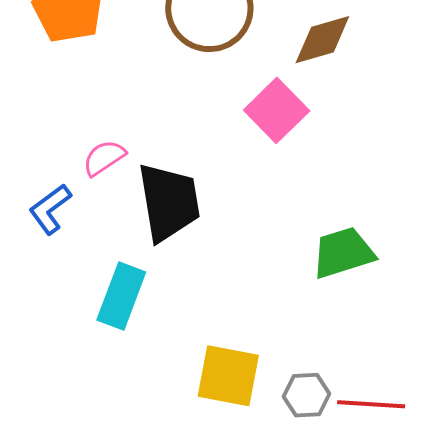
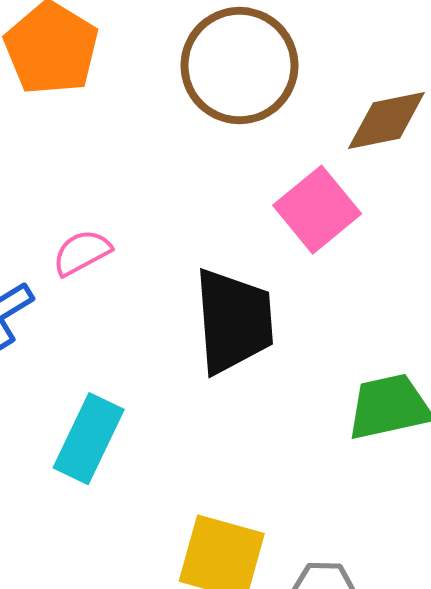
black trapezoid: (169, 202) -> (234, 321), moved

